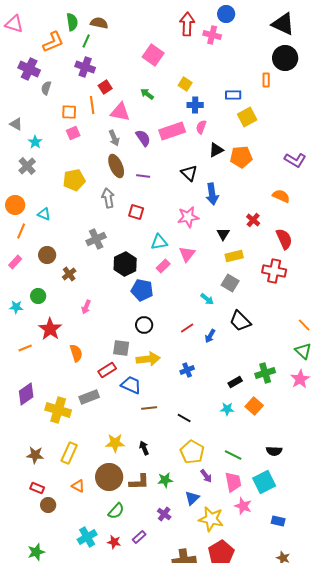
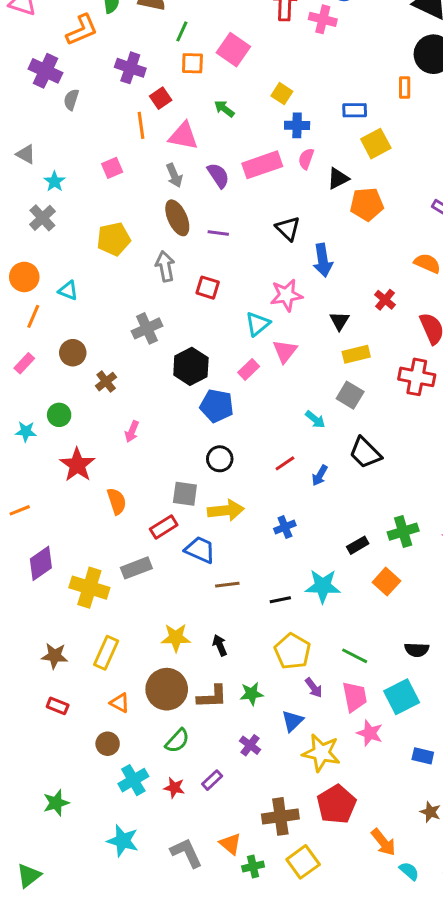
green line: (86, 41) -> (182, 31), moved
orange square: (69, 112) -> (192, 63), moved
black triangle: (216, 150) -> (338, 178), moved
cyan triangle: (159, 242) -> (258, 324), moved, turned -30
orange line: (25, 348) -> (20, 510), moved
cyan star: (227, 409) -> (323, 586), moved, size x1.6
black line: (184, 418) -> (280, 600), turned -40
brown circle: (48, 505) -> (108, 744), moved

